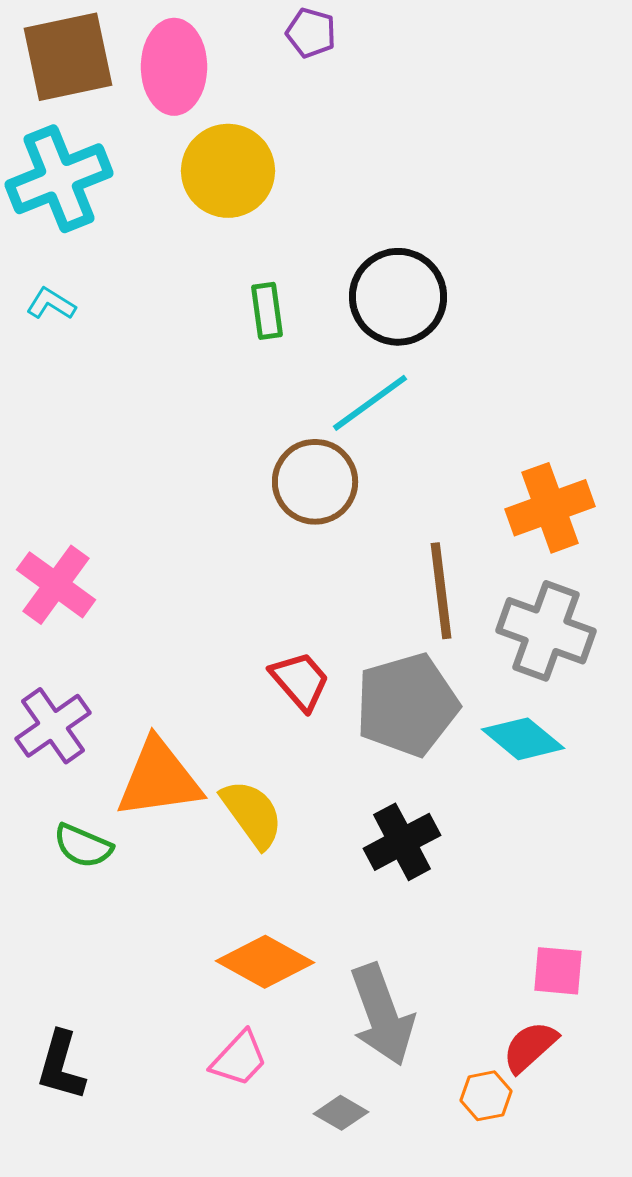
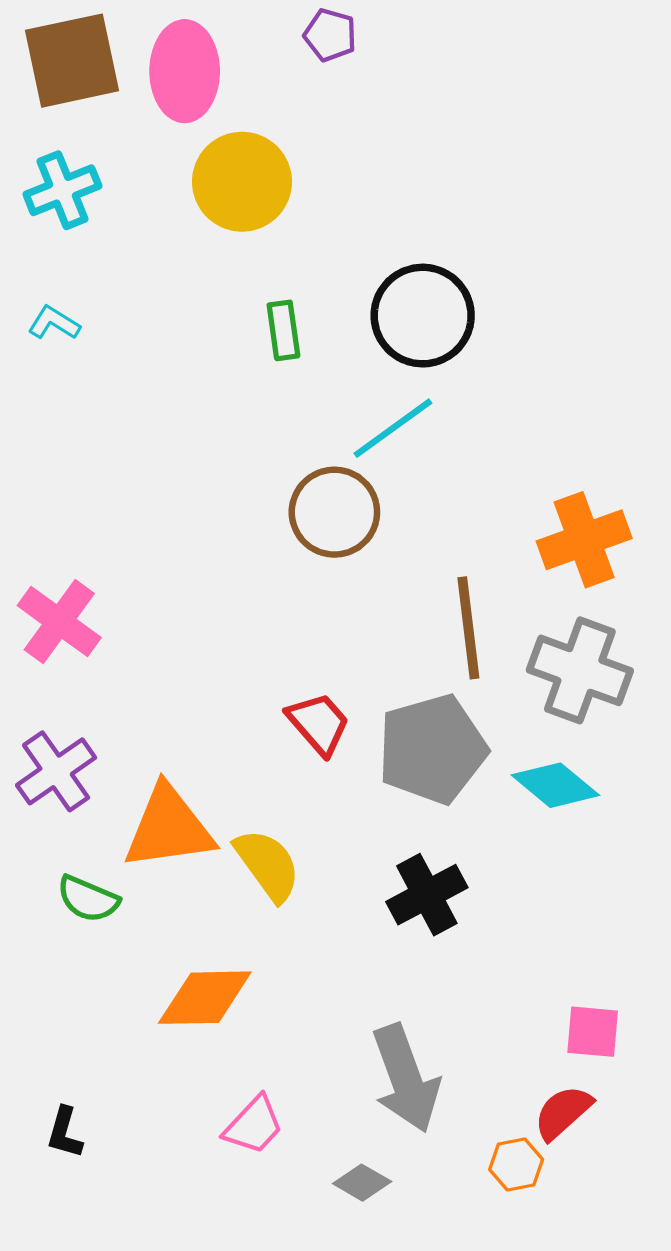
cyan cross: (59, 179) -> (62, 190), size x0.7
orange diamond: (265, 962) -> (205, 998), moved, turned -30
black L-shape: (61, 1066) -> (65, 1133), size x0.7

